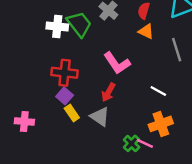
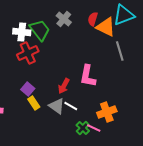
orange triangle: (146, 31) -> (106, 27), moved, size x1.5
pink L-shape: (117, 63) -> (88, 76), moved, turned 45
red cross: (65, 73) -> (28, 53), moved, turned -30
white line: (158, 91) -> (71, 106), moved

